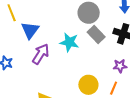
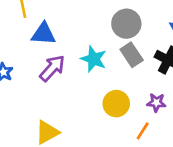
blue triangle: (30, 30) -> (43, 34), turned 48
yellow circle: (88, 85) -> (116, 104), moved

